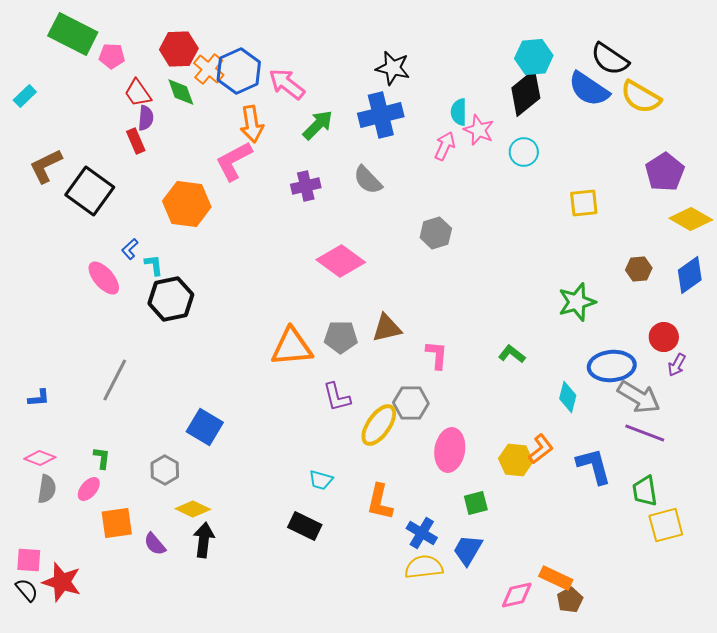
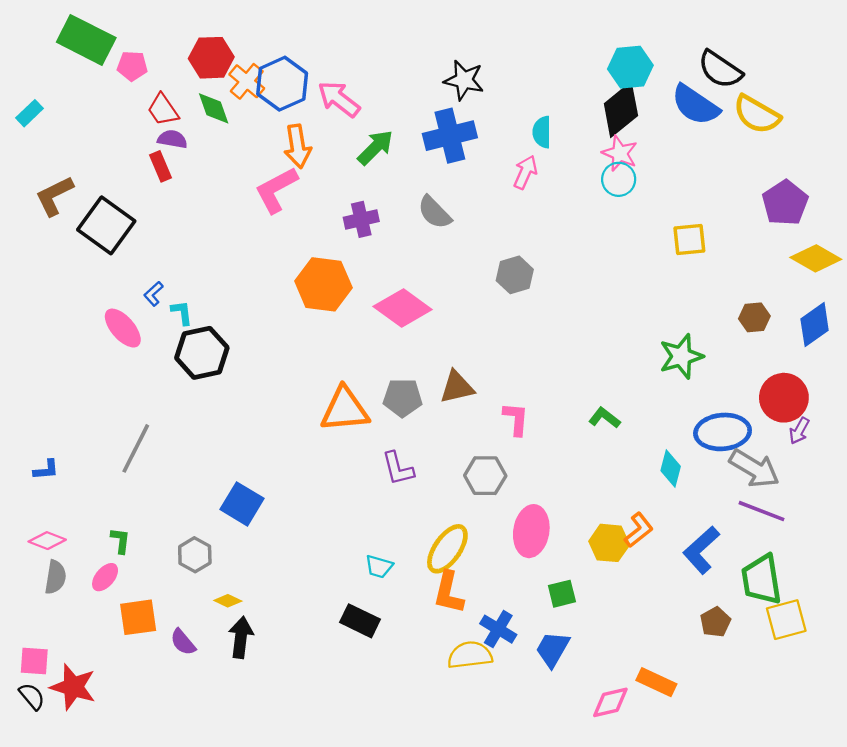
purple semicircle: (146, 118) -> (172, 139), turned -85
pink star: (479, 130) -> (620, 153), moved
orange hexagon: (187, 204) -> (323, 284), moved
red circle: (664, 337) -> (784, 398), size x1.4
yellow ellipse: (379, 425) -> (447, 549), moved
blue L-shape: (594, 466) -> (701, 550), turned -117
green trapezoid: (645, 491) -> (761, 580), size x1.4
yellow diamond: (193, 509) -> (228, 601), size x0.7
yellow semicircle: (424, 567) -> (470, 655), moved
brown pentagon: (570, 600) -> (715, 622), moved

